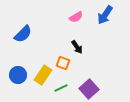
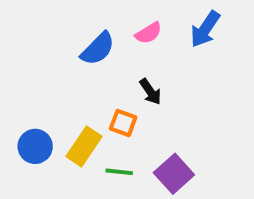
blue semicircle: (23, 34) -> (98, 49), moved
green line: (61, 88) -> (119, 172), turned 32

